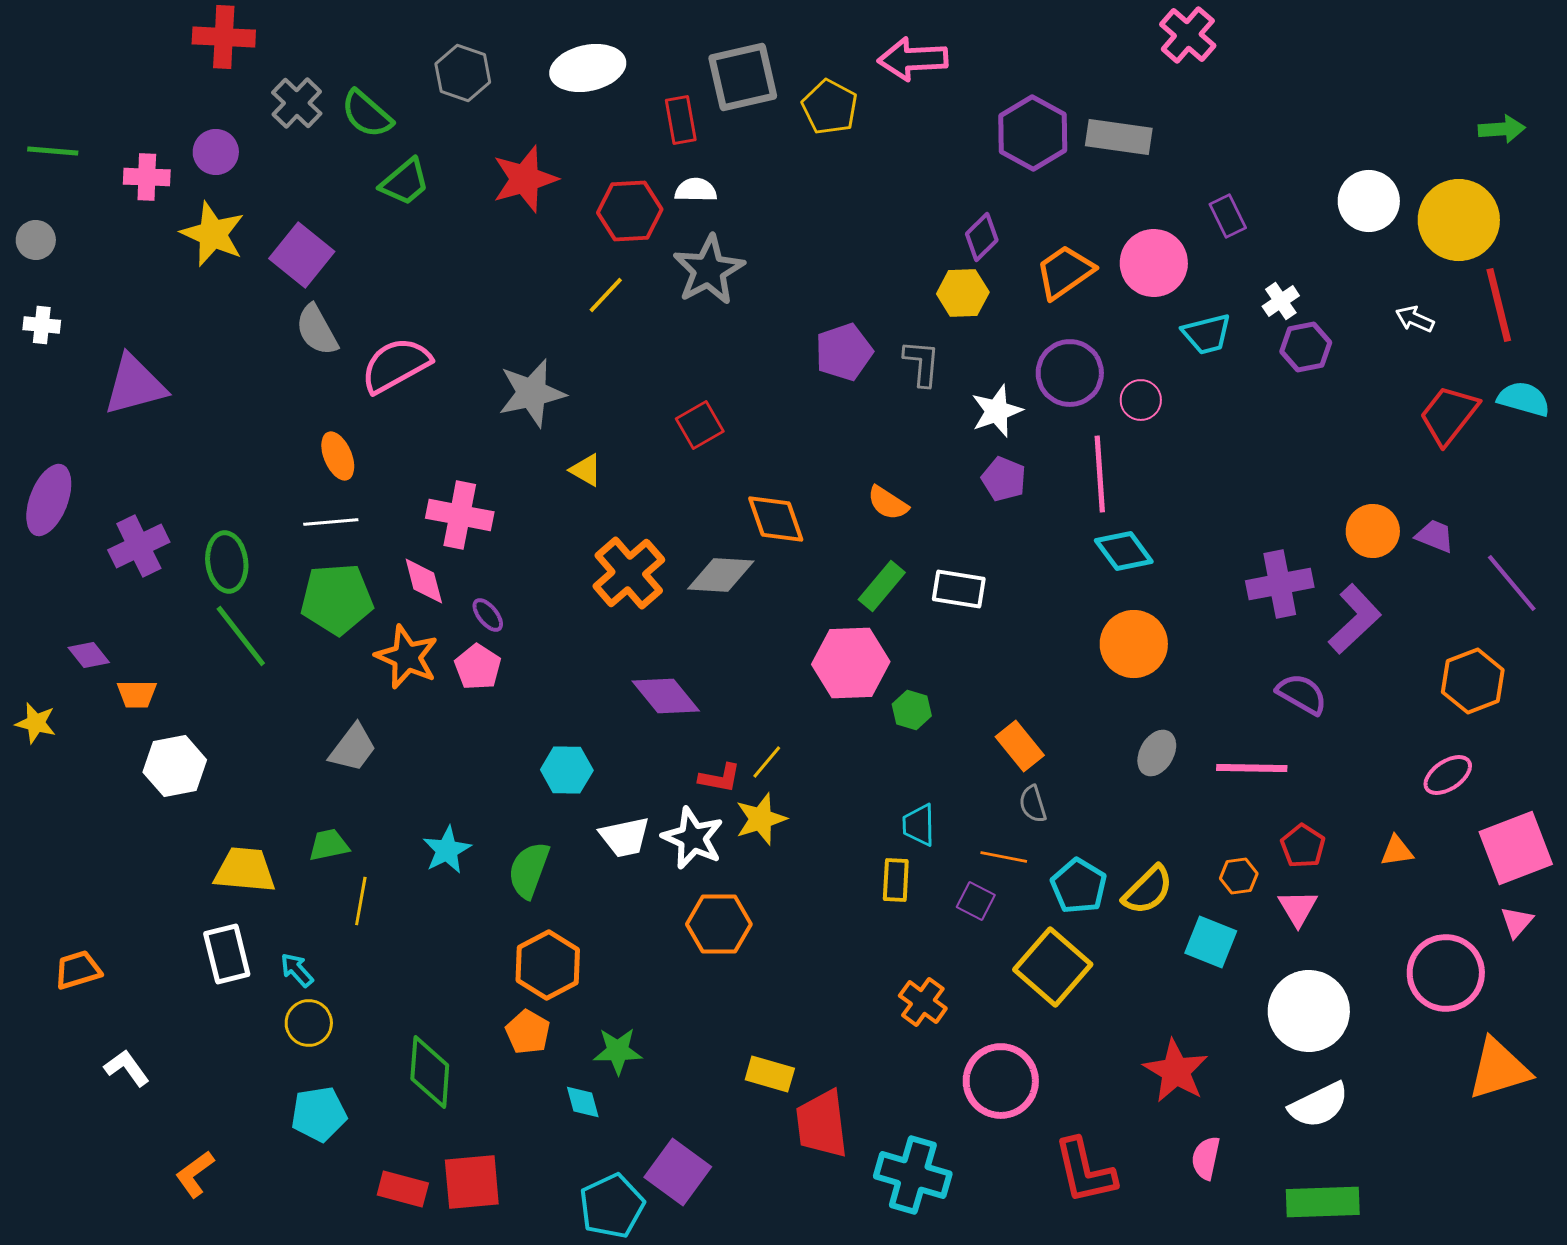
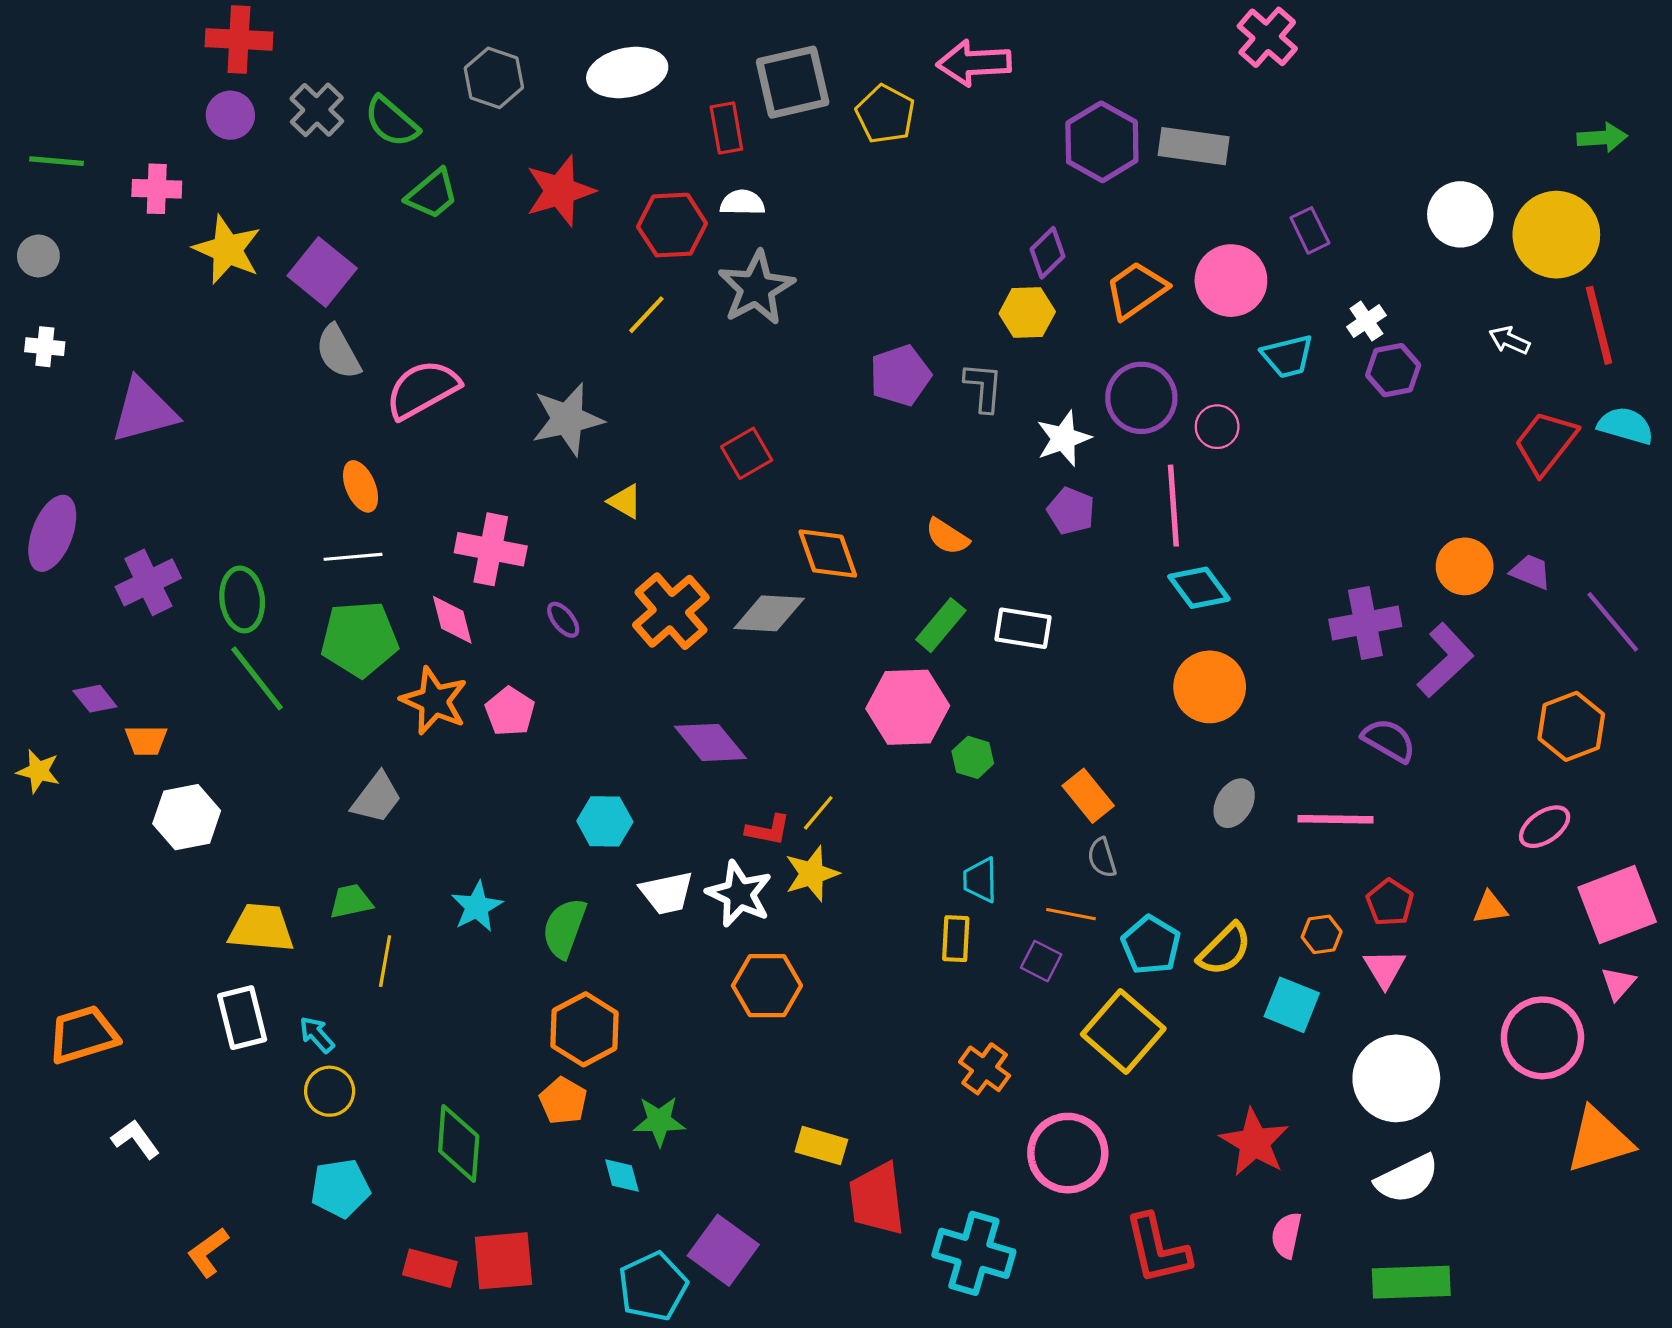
purple circle: (216, 152) -> (230, 115), moved
purple ellipse: (488, 615) -> (563, 620), moved
orange trapezoid: (78, 970) -> (83, 1035), size x1.4

